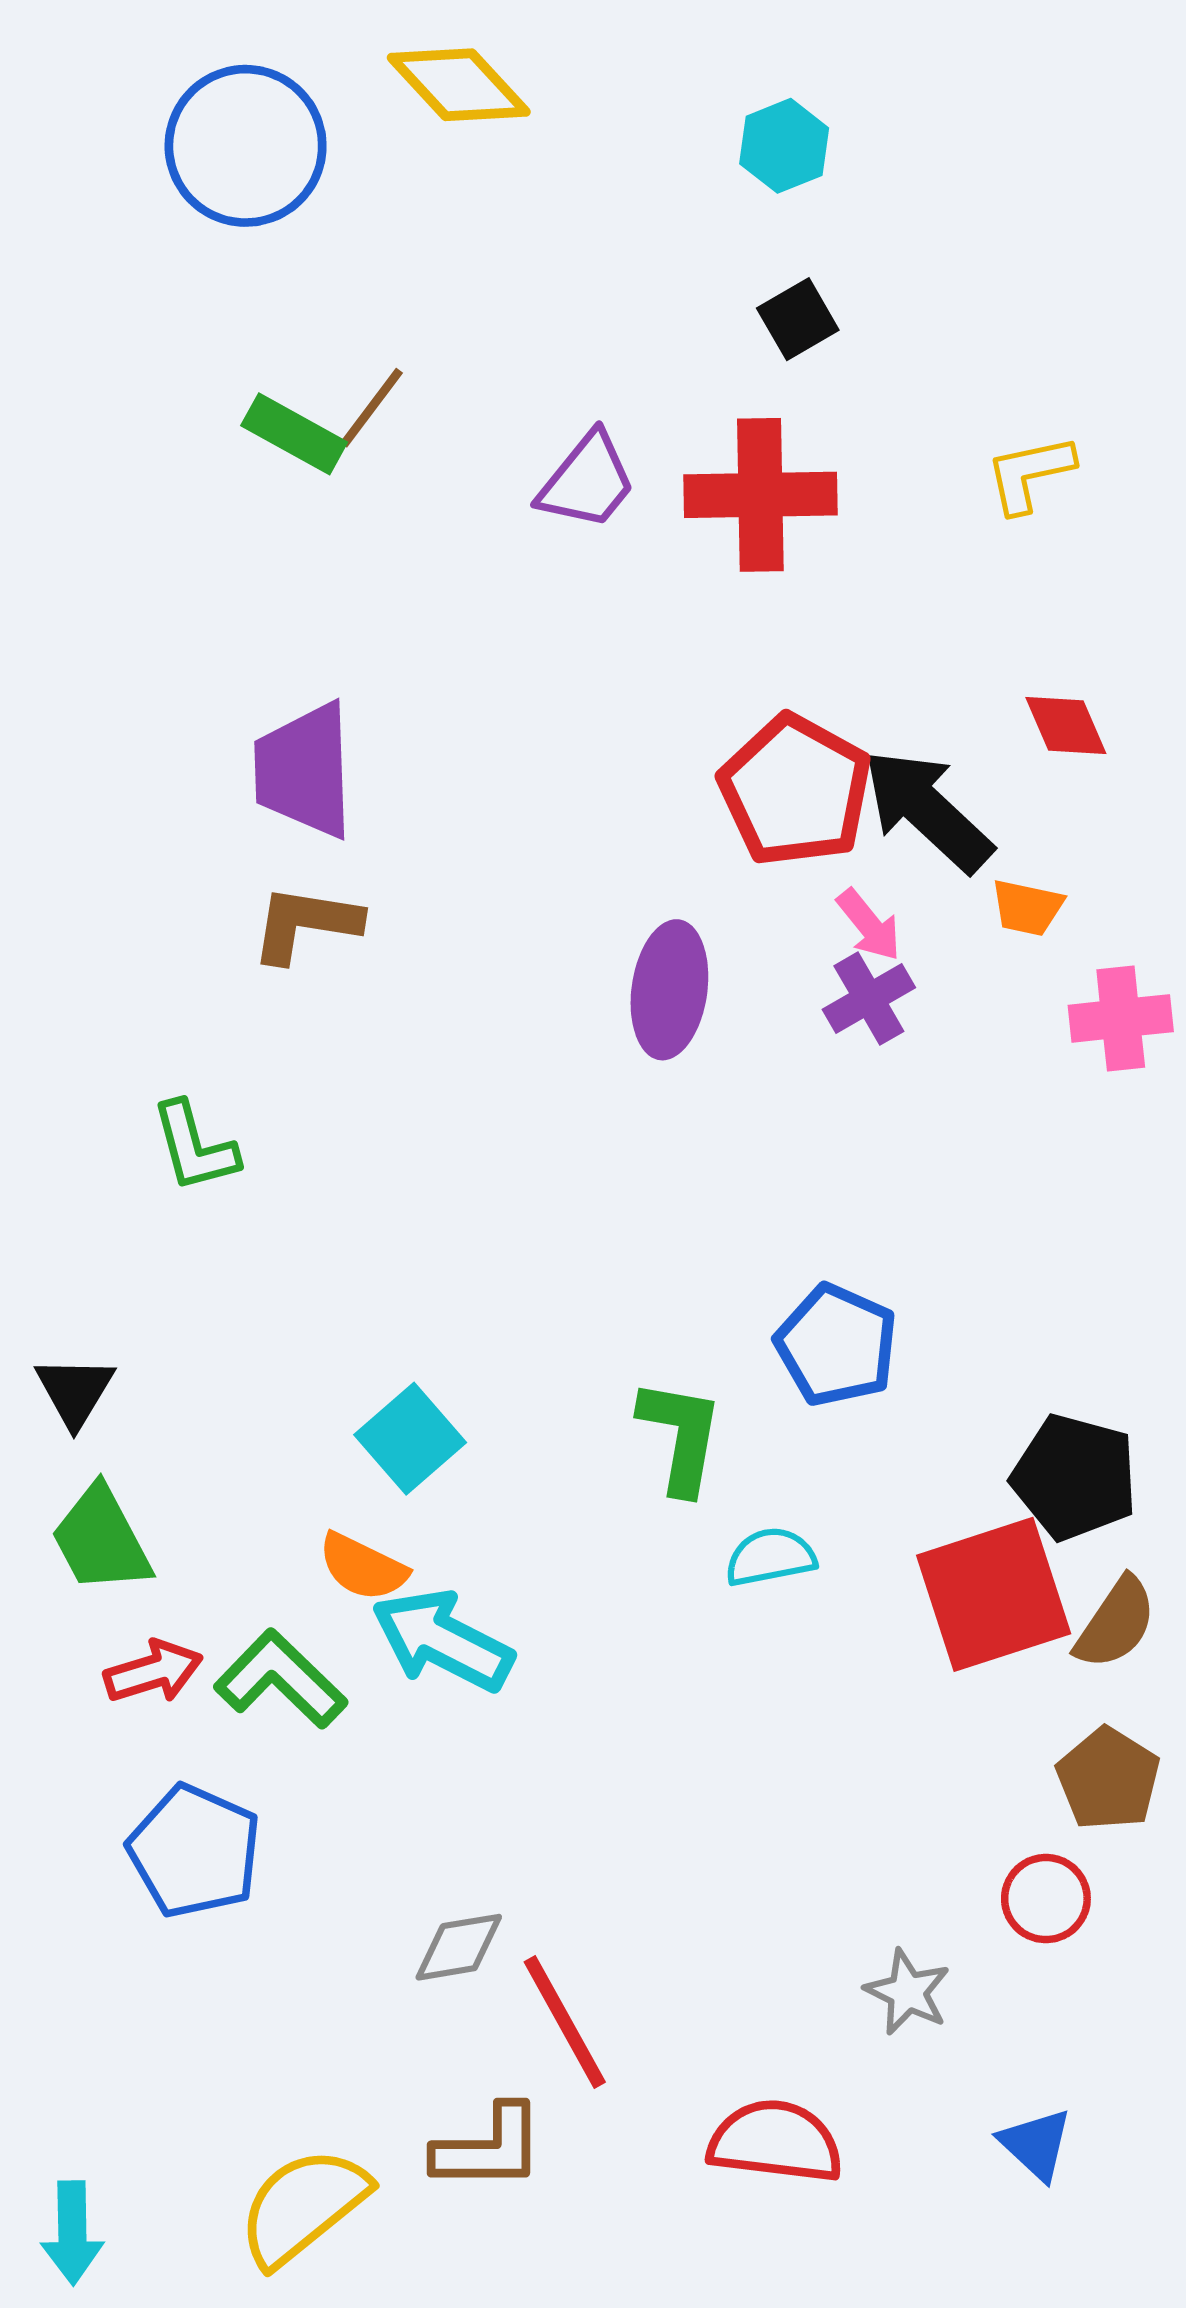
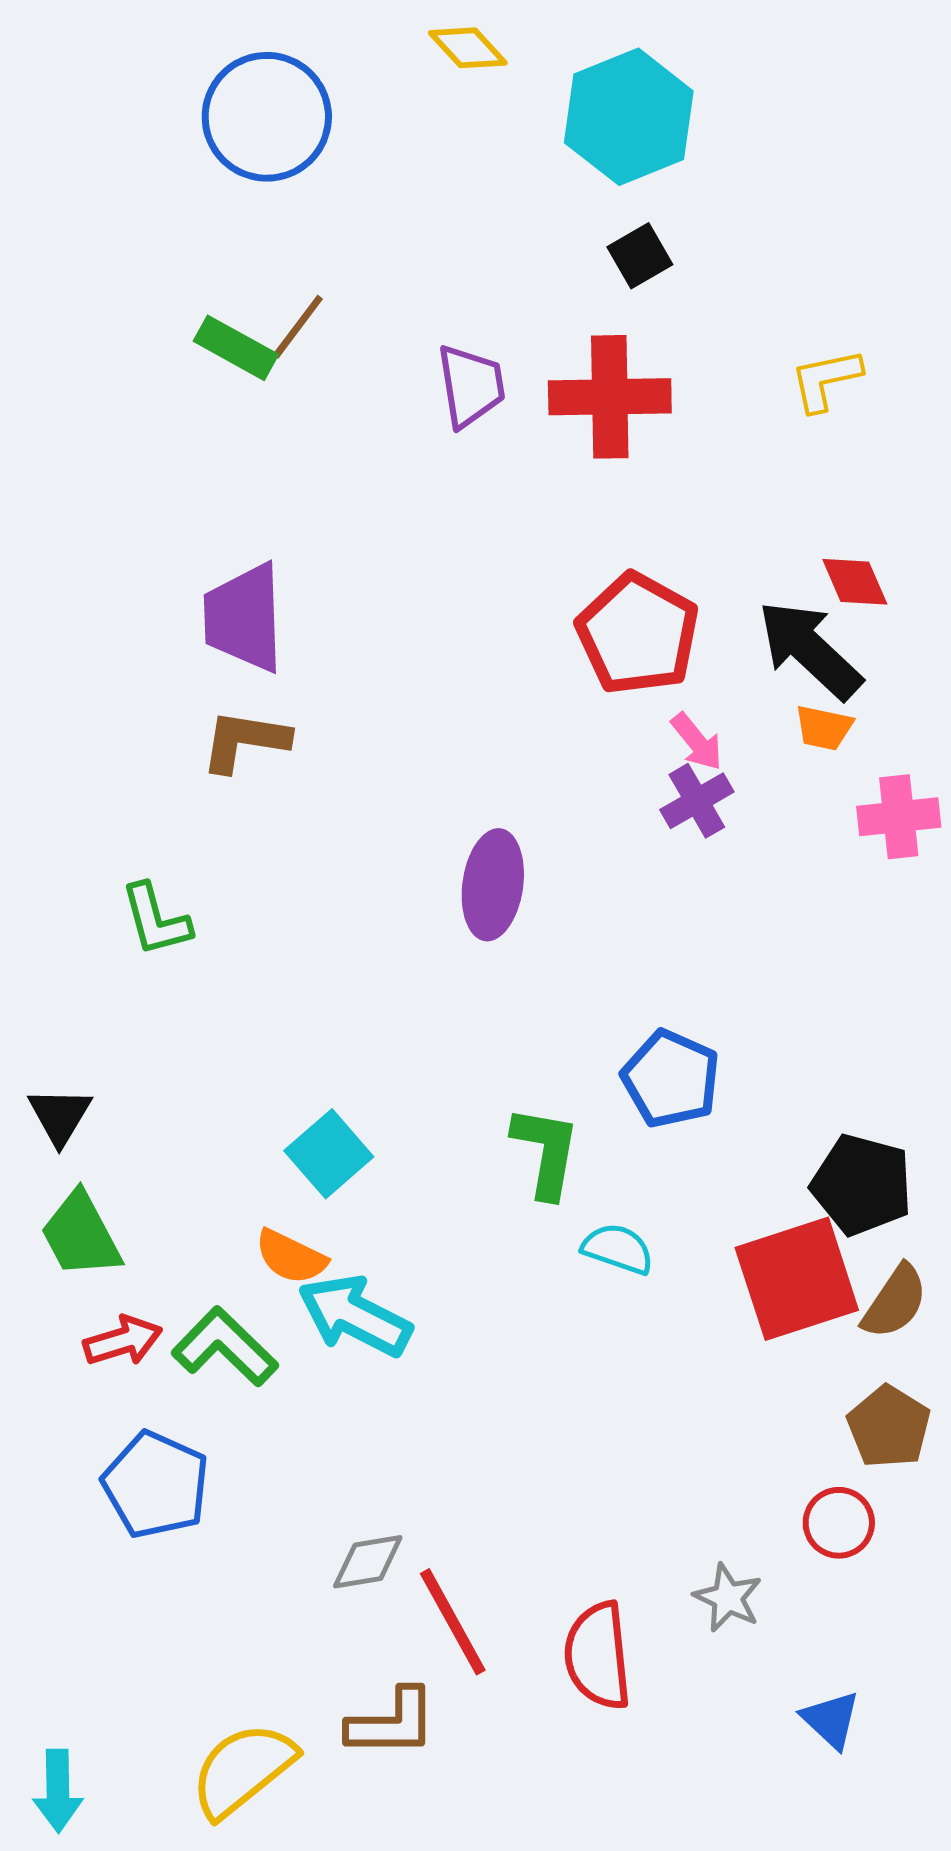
yellow diamond: (459, 85) -> (468, 48), moved, size x0.7
blue circle: (246, 146) -> (267, 117), moved
cyan hexagon: (784, 146) -> (629, 117), size x1.8
purple trapezoid: (587, 481) -> (471, 386), turned -48
black arrow: (927, 810) -> (810, 650), moved
purple ellipse: (669, 990) -> (493, 885), moved
cyan semicircle: (770, 1557) -> (618, 1249), turned 30
red semicircle: (775, 2142) -> (598, 1656), moved, turned -103

